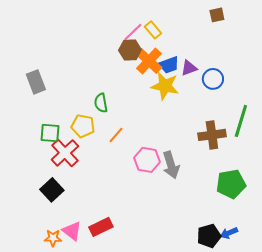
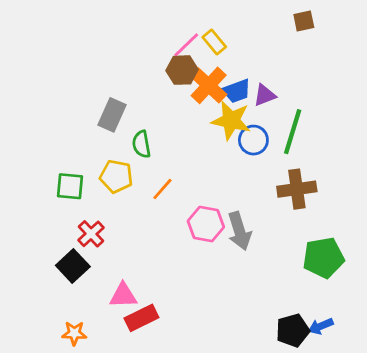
blue circle: (213, 79) -> (253, 140), moved
gray rectangle: (36, 82) -> (112, 115), moved, turned 45
green line: (241, 121) -> (293, 132), moved
red cross: (65, 153) -> (91, 234), moved, size x0.7
pink triangle: (72, 231) -> (123, 295), moved, turned -40

